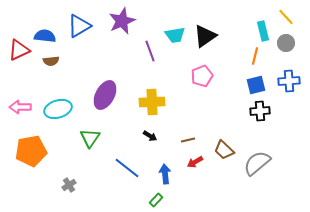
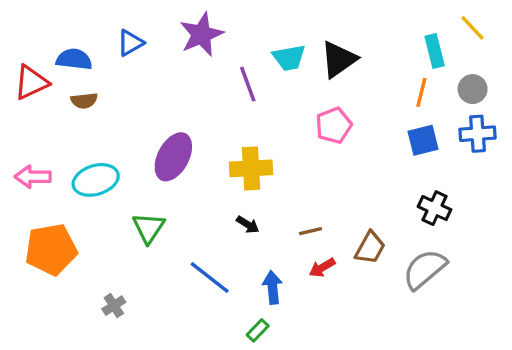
blue triangle: (79, 26) -> (130, 43), size x0.7
gray circle: (286, 43) -> (473, 89), moved
black cross: (260, 111) -> (435, 208), moved, turned 30
brown trapezoid: (224, 150) -> (370, 248), turned -105

